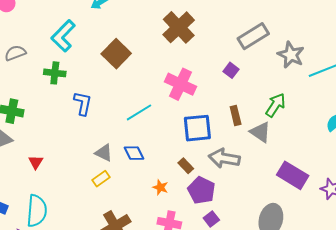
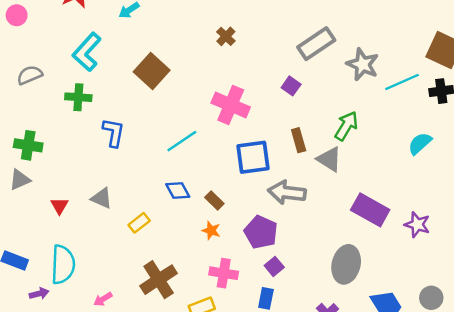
brown cross: (179, 27) -> (226, 36), size x0.5
gray triangle: (104, 153) -> (102, 198), moved
brown rectangle: (186, 166) -> (214, 200), moved

